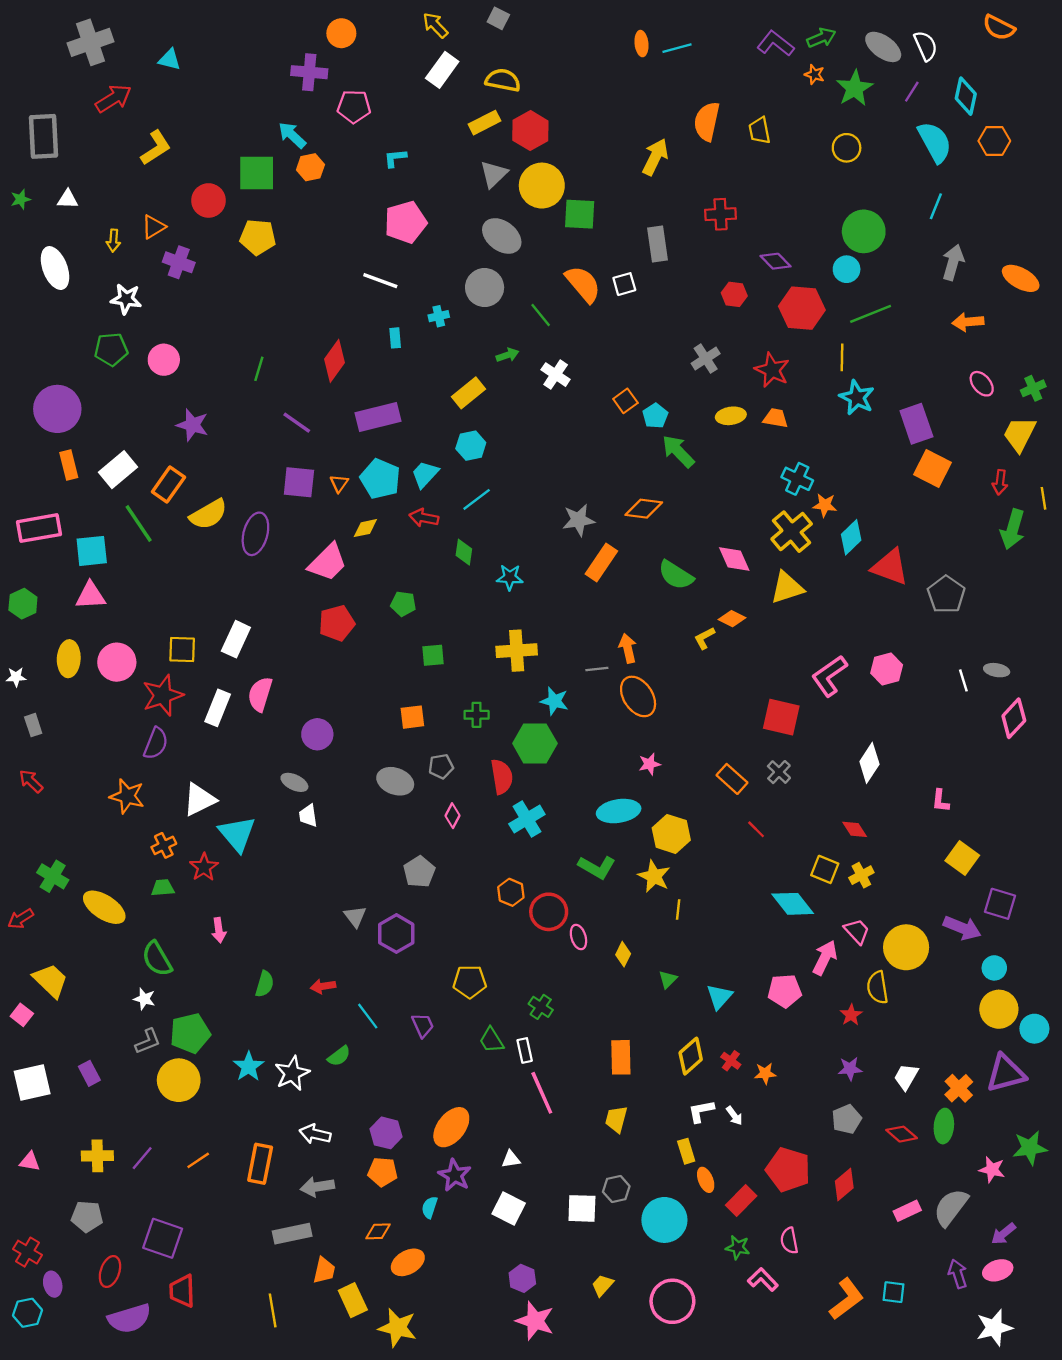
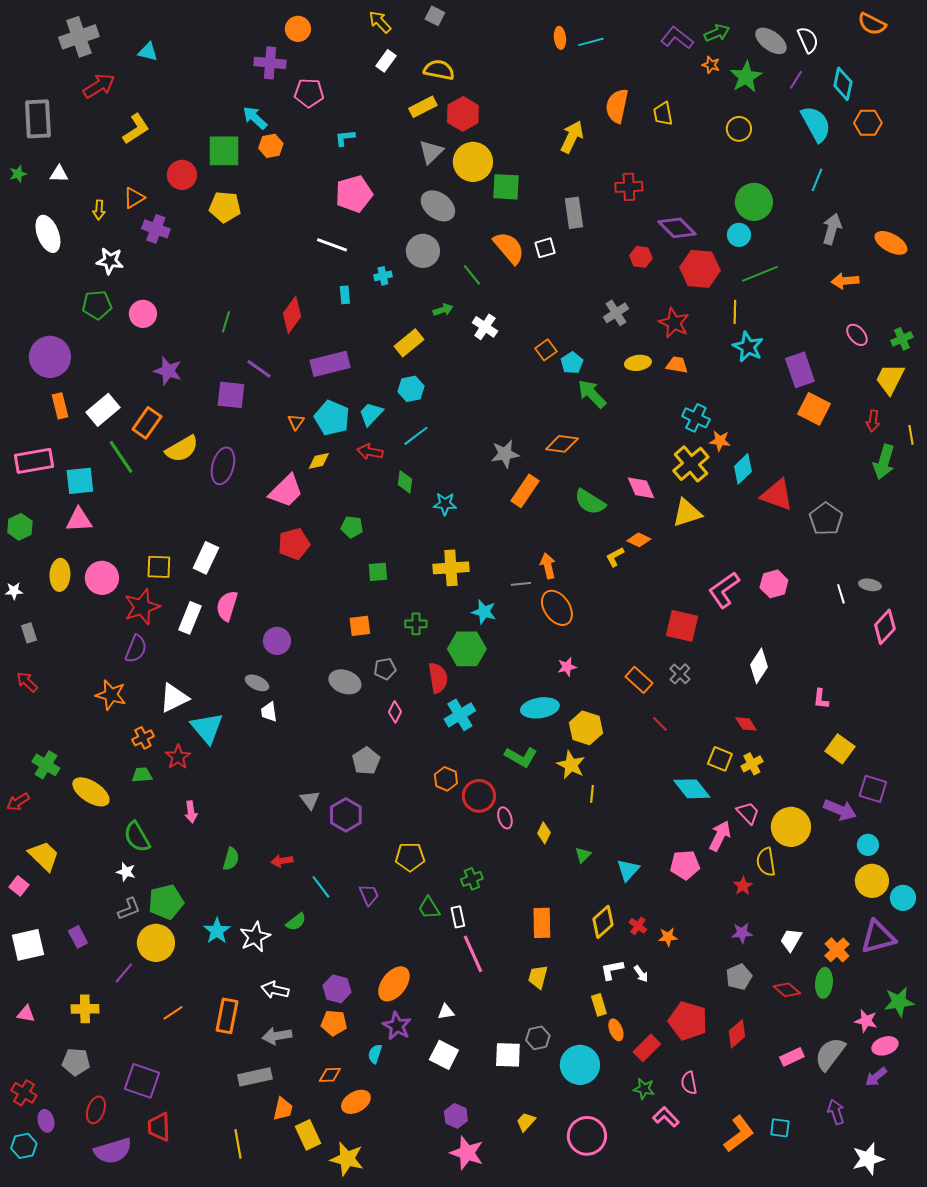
white rectangle: (442, 70) -> (386, 61), size x0.7
purple diamond: (776, 261) -> (677, 228), size x1.4
purple square: (299, 482) -> (231, 395), moved
green cross: (541, 1007) -> (472, 879), turned 35
purple line: (142, 1158) -> (124, 973), moved
pink ellipse: (998, 1270) -> (885, 1046), moved

